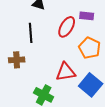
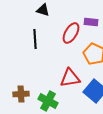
brown cross: (17, 60) -> (21, 94), moved

